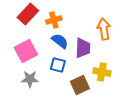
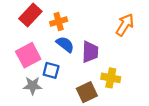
orange arrow: (104, 29) -> (125, 25), moved, turned 40
blue square: (58, 65) -> (51, 70), moved

